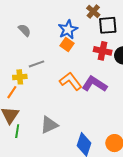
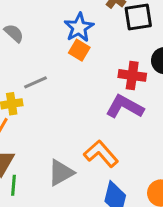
red cross: (103, 51) -> (132, 75), moved
orange L-shape: (71, 81) -> (101, 154), moved

